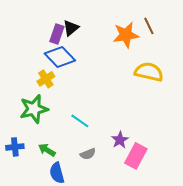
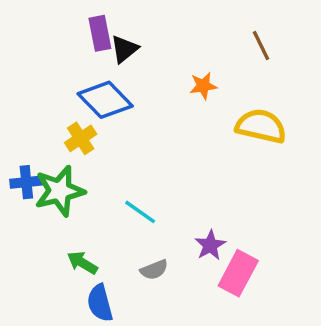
purple rectangle: (57, 34) -> (100, 33), moved, turned -30
orange star: (126, 35) -> (203, 86), moved, size x0.6
blue cross: (15, 147) -> (26, 182), moved

